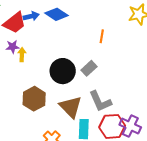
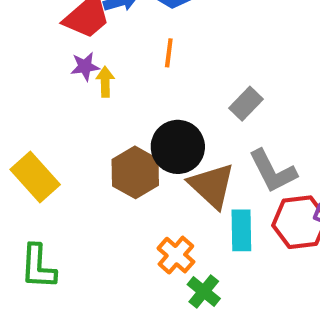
orange line: (102, 36) -> (169, 53), moved
black circle: (63, 71) -> (178, 147), moved

